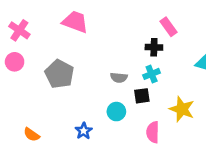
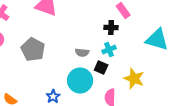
black square: (142, 96) -> (101, 67), turned 32
cyan circle: (116, 112) -> (80, 80), size x1.6

